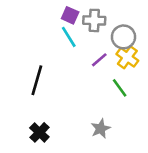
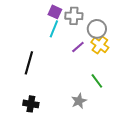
cyan line: (69, 37) -> (54, 29), turned 54
green line: (120, 88) -> (97, 81), moved
black cross: (39, 132) -> (31, 104), turned -35

